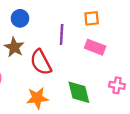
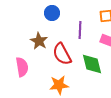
blue circle: (20, 18) -> (52, 13), moved
green diamond: (79, 92) -> (92, 64), moved

